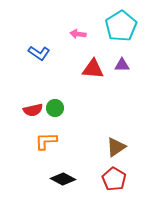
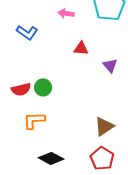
purple triangle: (122, 65) -> (110, 65), moved, turned 49
red triangle: (93, 69) -> (81, 48), size x0.7

